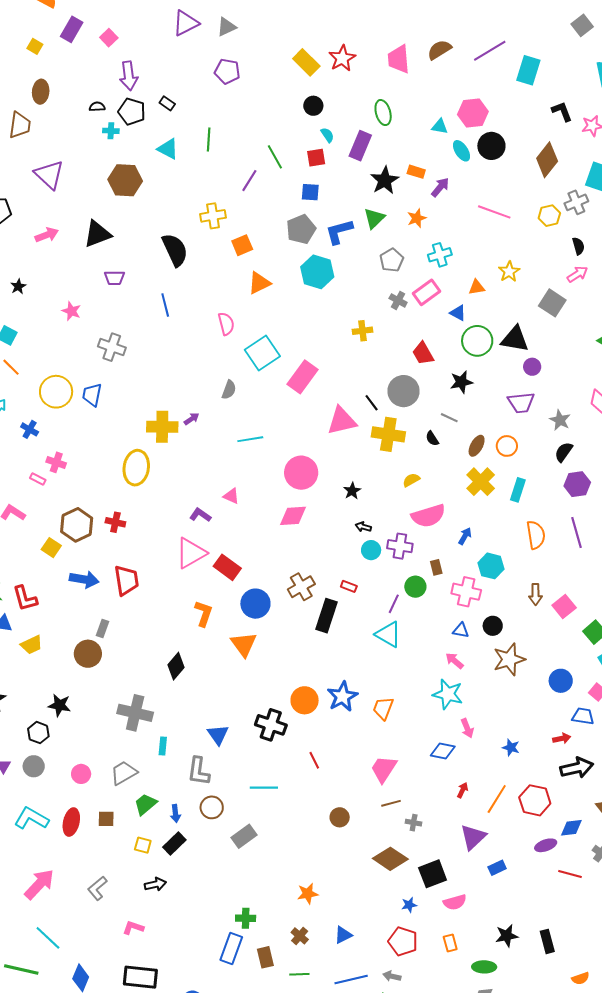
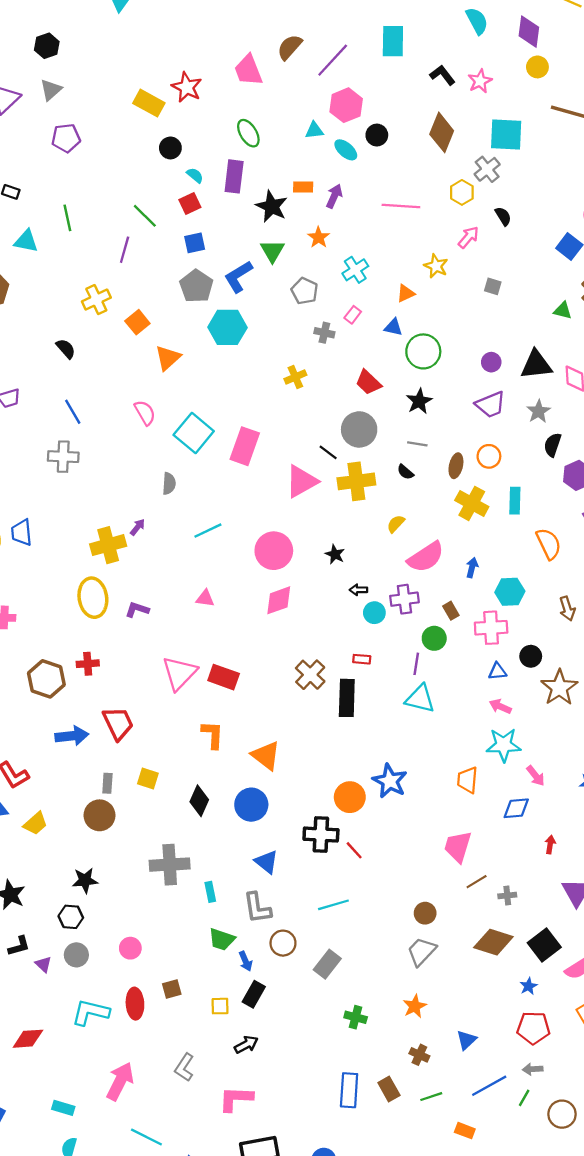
purple line: (490, 51) -> (333, 60), moved
black circle: (491, 146) -> (377, 135), size x0.7
black semicircle: (175, 250) -> (66, 349), size x0.6
pink arrow: (577, 274) -> (468, 237), moved
pink rectangle: (426, 292) -> (353, 315), size x0.6
gray square: (552, 303) -> (493, 286), size x0.6
black triangle: (515, 339) -> (536, 365), moved
gray cross: (112, 347) -> (63, 457), moved
gray star: (560, 420) -> (538, 411), turned 30
purple L-shape: (200, 515) -> (137, 610), moved
yellow square: (51, 548) -> (148, 778), moved
blue circle: (255, 604) -> (251, 805), moved
orange trapezoid: (383, 708) -> (467, 780), moved
red line: (314, 760) -> (354, 850), moved
gray trapezoid: (124, 773) -> (422, 951), moved
green trapezoid: (145, 804) -> (222, 939), moved, turned -105
green cross: (246, 918) -> (356, 1017), moved, turned 30
pink L-shape: (133, 928) -> (236, 1099), size x1.5

